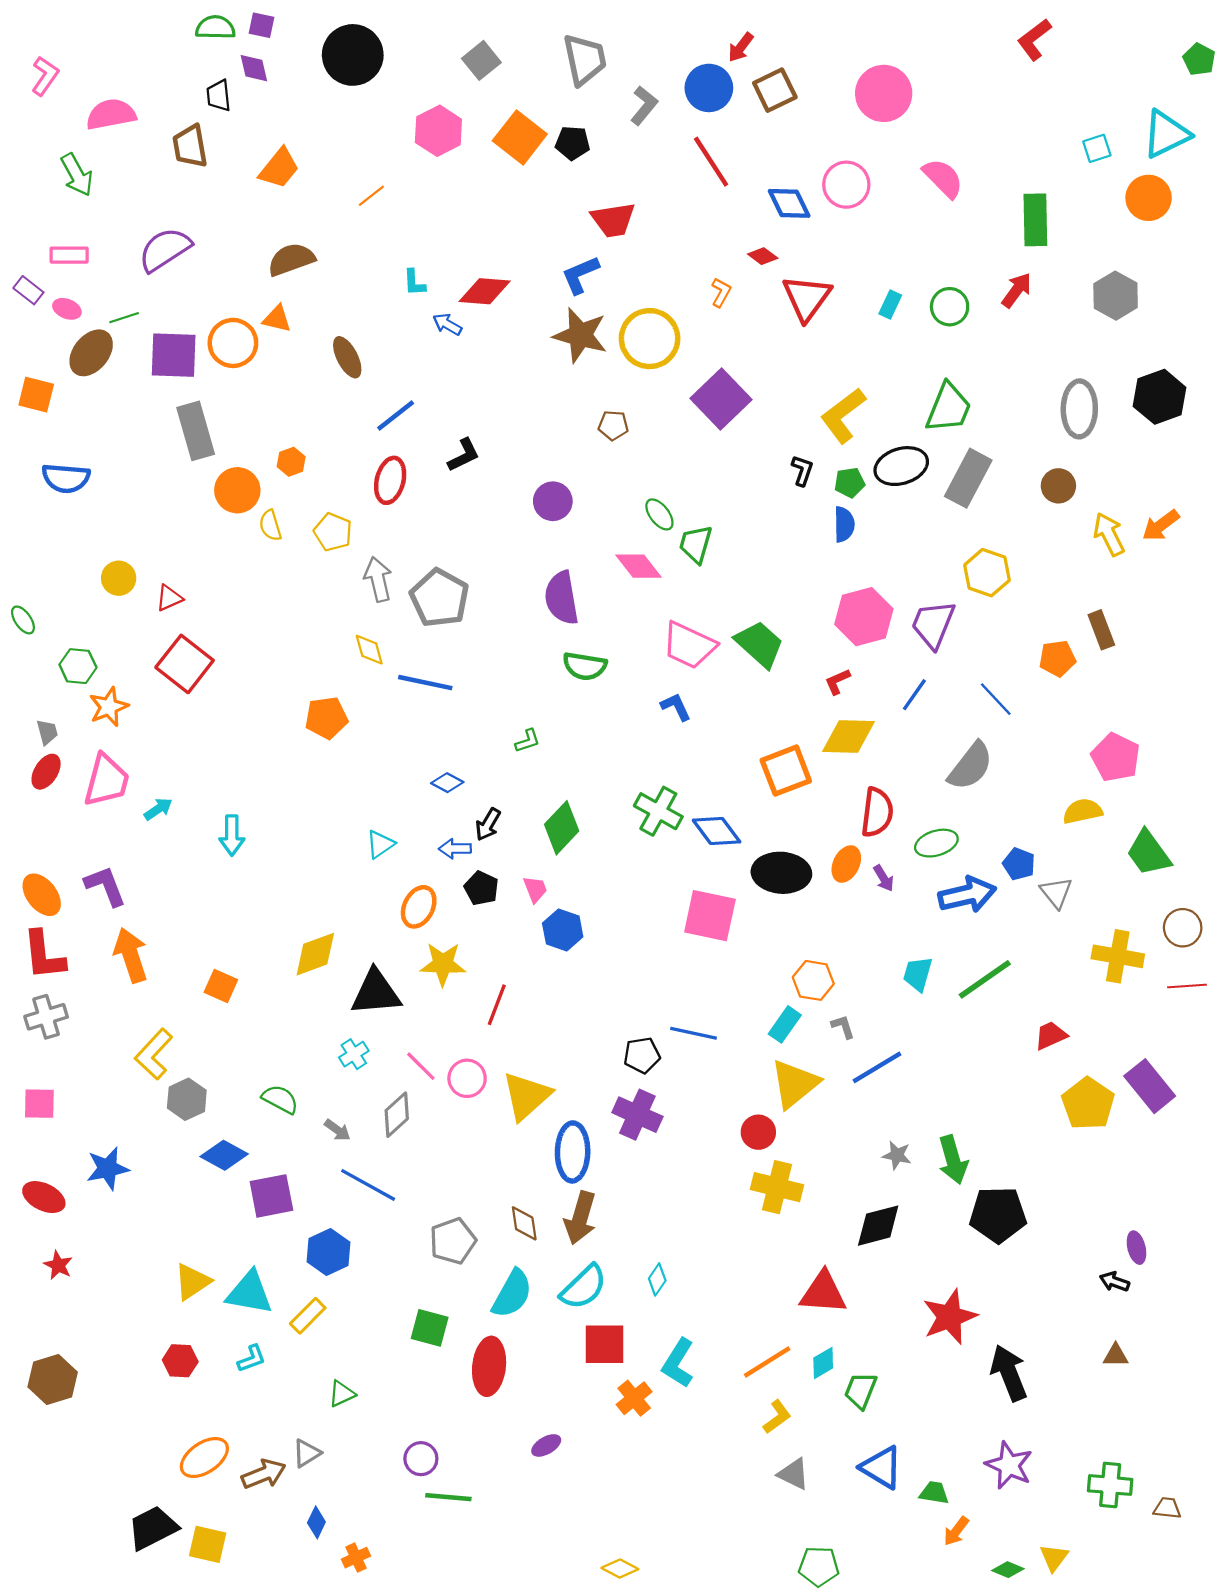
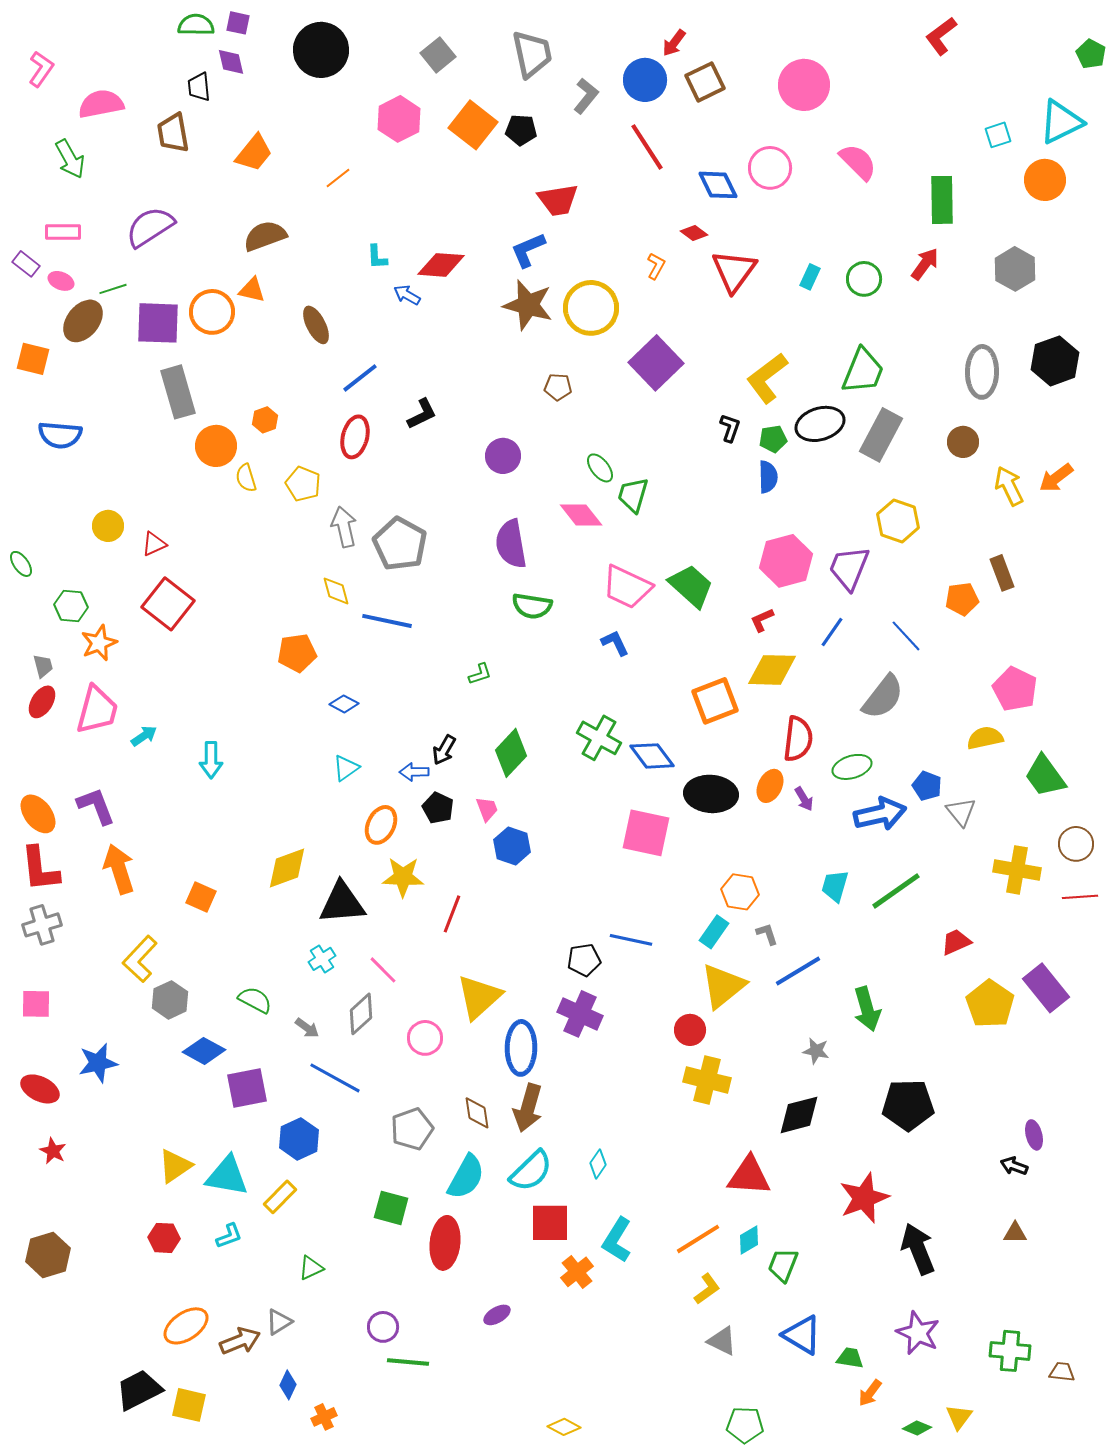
blue diamond: (447, 783) -> (344, 704), moved
pink circle: (467, 1078) -> (425, 1038), moved
green arrow: (953, 1160) -> (867, 1009), moved

